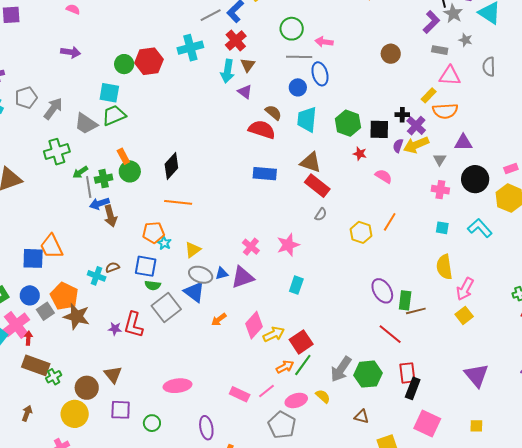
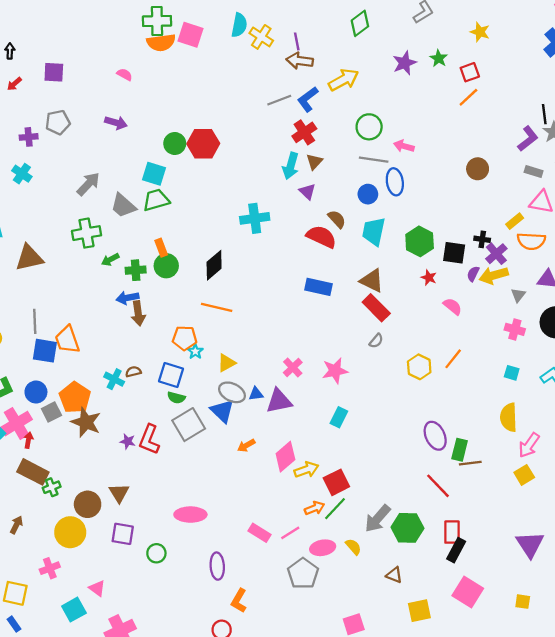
cyan cross: (190, 48) -> (255, 218), moved
gray pentagon: (26, 98) -> (58, 122), moved
gray line: (89, 187) -> (35, 321), moved

